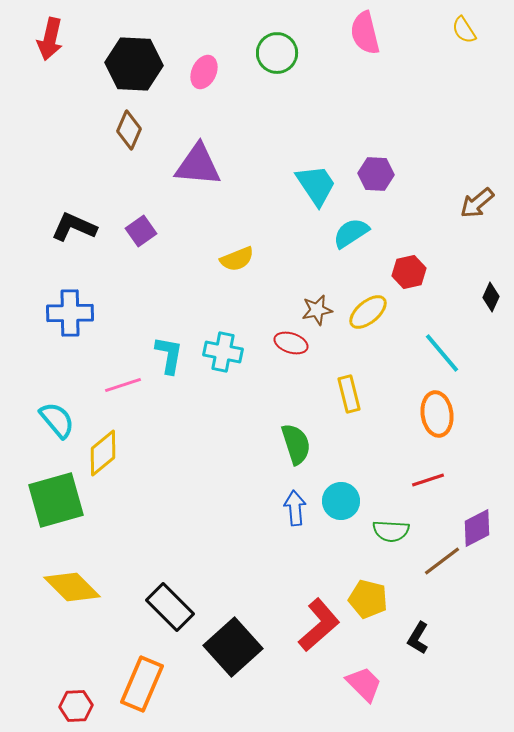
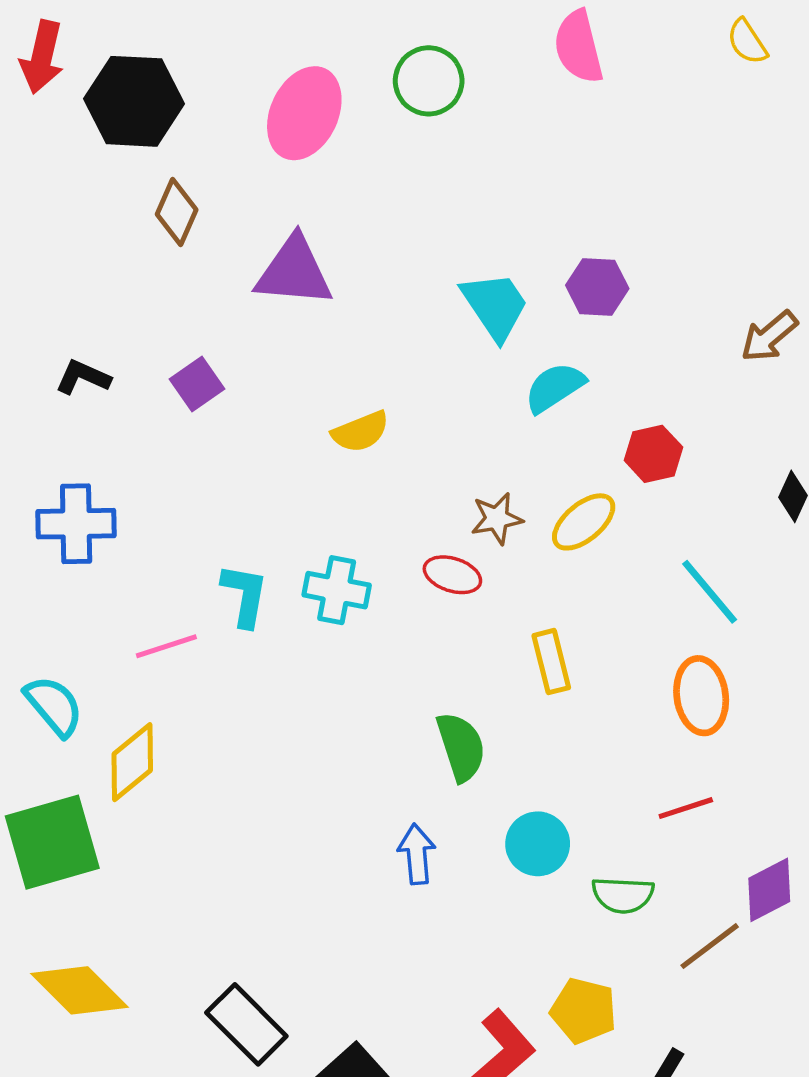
black hexagon: (134, 64) -> (134, 101), moved
pink ellipse: (204, 72) -> (304, 113), size x1.6
black L-shape: (74, 227) -> (83, 377), size x0.7
blue arrow: (295, 508) -> (417, 854), moved

